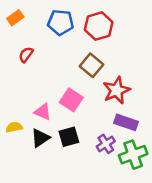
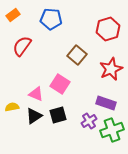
red hexagon: (99, 26) -> (108, 29), moved
red semicircle: (26, 55) -> (22, 46), size x1.5
red star: (116, 90) -> (111, 69), moved

